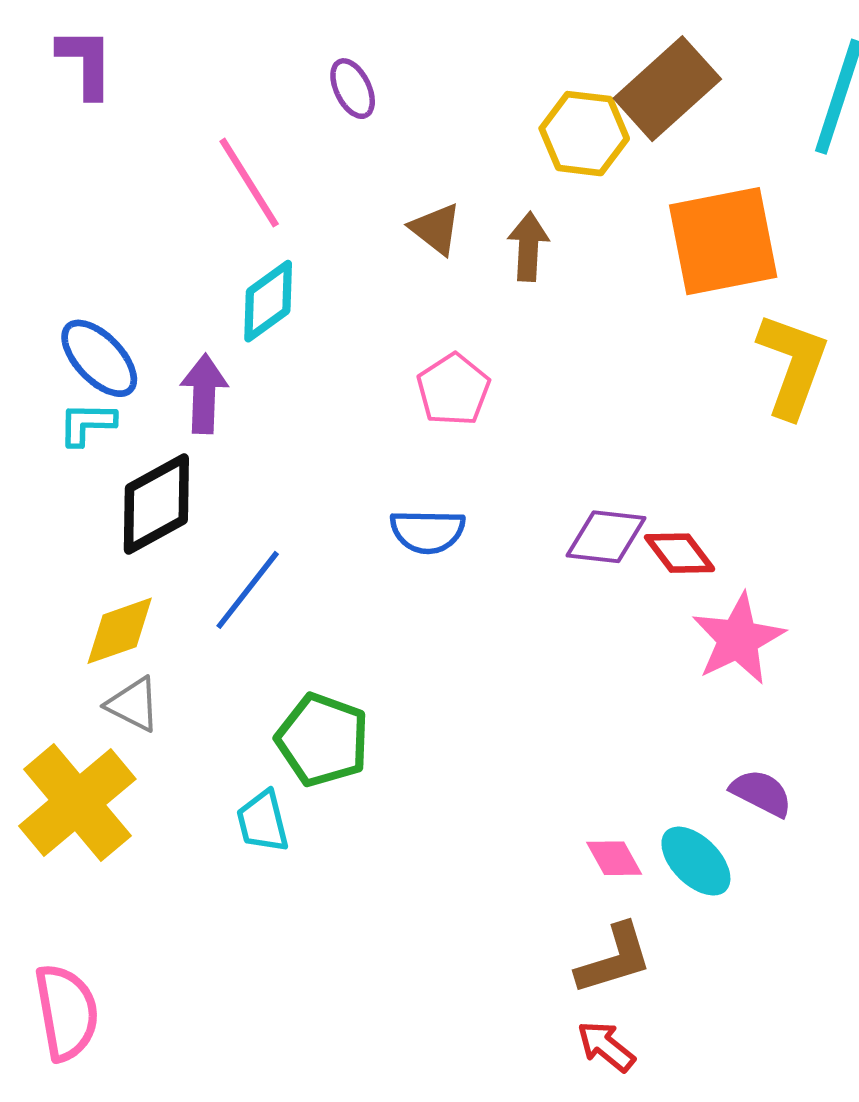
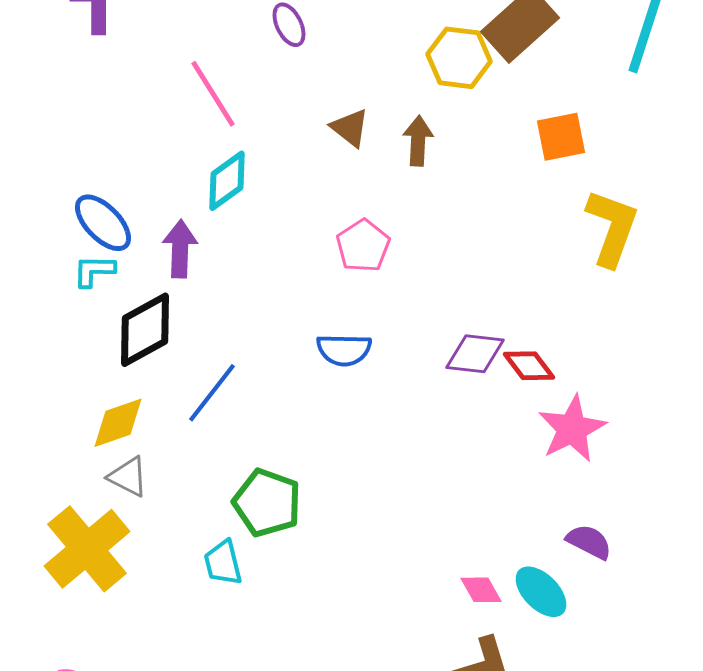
orange square: (723, 241) -> (561, 137), size x0.6

